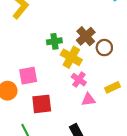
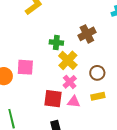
brown cross: (86, 36) -> (87, 34), moved
brown circle: (104, 48) -> (97, 73), moved
red square: (42, 104) -> (53, 99), moved

